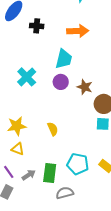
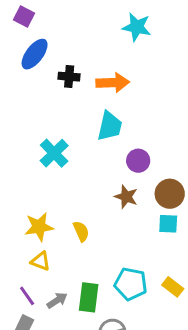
orange arrow: (78, 31) -> (113, 83), moved
purple circle: (61, 82) -> (138, 161), moved
brown star: (85, 87) -> (126, 197), moved
yellow semicircle: (53, 129) -> (81, 231), moved

